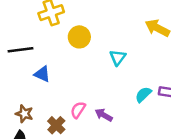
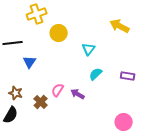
blue triangle: (42, 74) -> (30, 62), turned 40
cyan semicircle: (143, 95) -> (96, 74), moved

